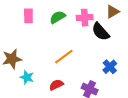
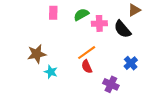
pink cross: (85, 18) -> (99, 23), moved
red semicircle: (56, 85) -> (87, 67), moved, turned -88

